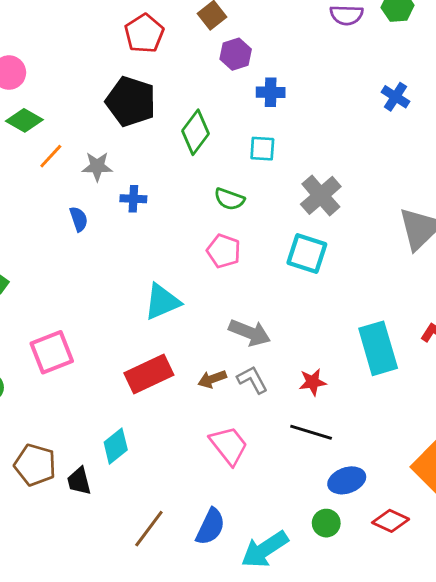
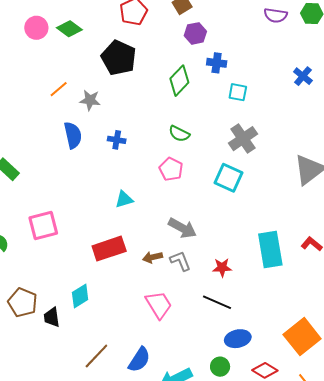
green diamond: (24, 120) -> (69, 29), moved
green diamond: (196, 132) -> (179, 81), moved
cyan square: (262, 149) -> (238, 92), moved
blue cross: (133, 199) -> (117, 140), moved
blue semicircle: (79, 219) -> (73, 135), size x1.5
cyan triangle: (162, 302) -> (124, 199), size x0.7

